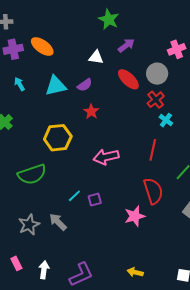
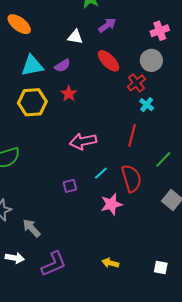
gray circle: (157, 74) -> (151, 60), moved
yellow hexagon: (58, 138) -> (32, 102), moved
cyan line: (74, 196) -> (101, 173), moved
gray arrow: (58, 222) -> (32, 228), moved
white arrow: (44, 270) -> (15, 258), turned 90

